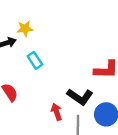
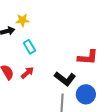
red arrow: (57, 112) -> (27, 73), moved, turned 64

